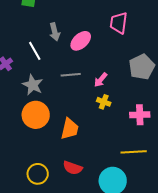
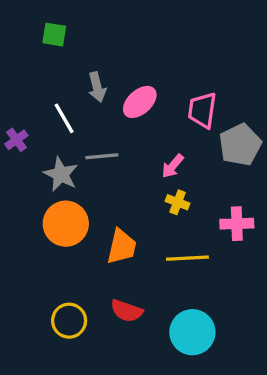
pink trapezoid: (119, 23) -> (202, 110), moved
gray line: (71, 75) -> (102, 156), moved
yellow line: (134, 152) -> (187, 258), moved

